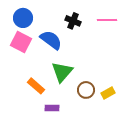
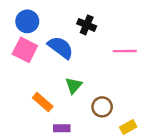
pink line: (107, 20) -> (125, 51), moved
green triangle: (62, 72) -> (74, 85), size x0.7
yellow rectangle: (108, 93) -> (128, 127), moved

